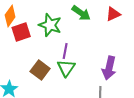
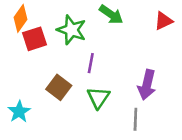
red triangle: (113, 14) -> (164, 21), moved
green triangle: (66, 68) -> (98, 98), moved

